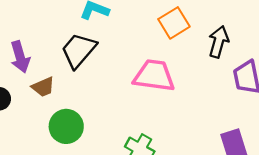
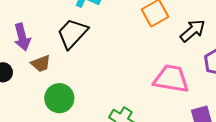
black arrow: (219, 42) -> (193, 31), turned 32
pink trapezoid: (154, 76) -> (171, 79), moved

